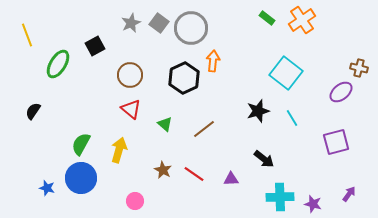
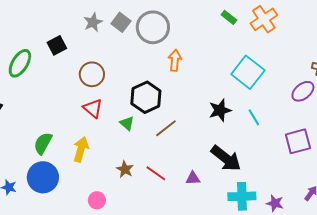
black hexagon: (184, 78) -> (146, 97), moved
black arrow: (264, 159) -> (226, 158), size x1.5

